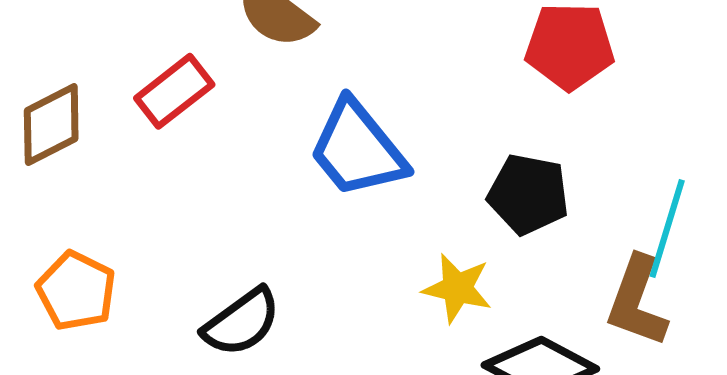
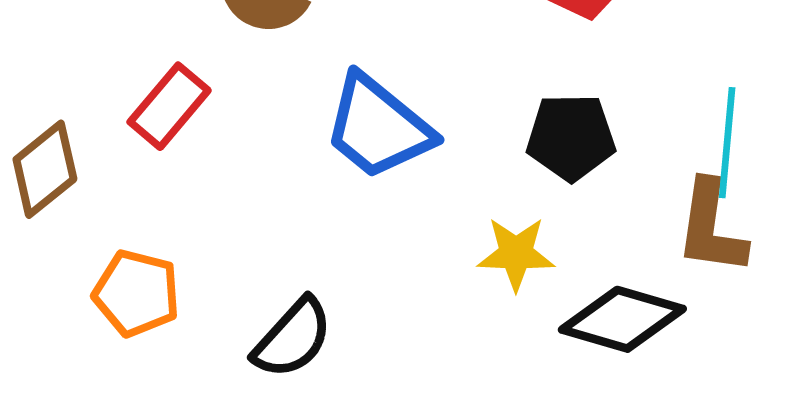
orange pentagon: (76, 291) -> (136, 293), moved

